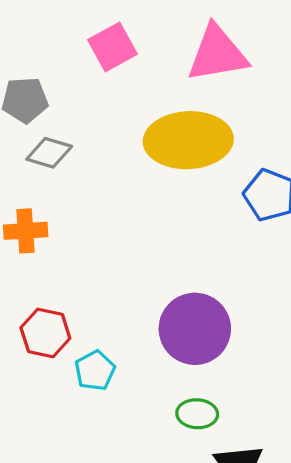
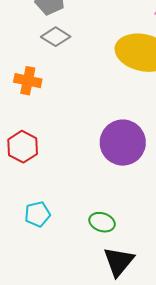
purple circle: (195, 329) -> (123, 143), moved
cyan pentagon: (95, 371) -> (37, 214), moved

